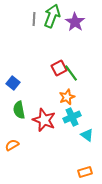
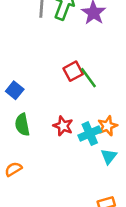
orange star: (67, 97) -> (108, 126), moved
red star: (44, 120) -> (63, 126), moved, size x0.7
cyan triangle: (87, 135) -> (109, 156), turned 32

